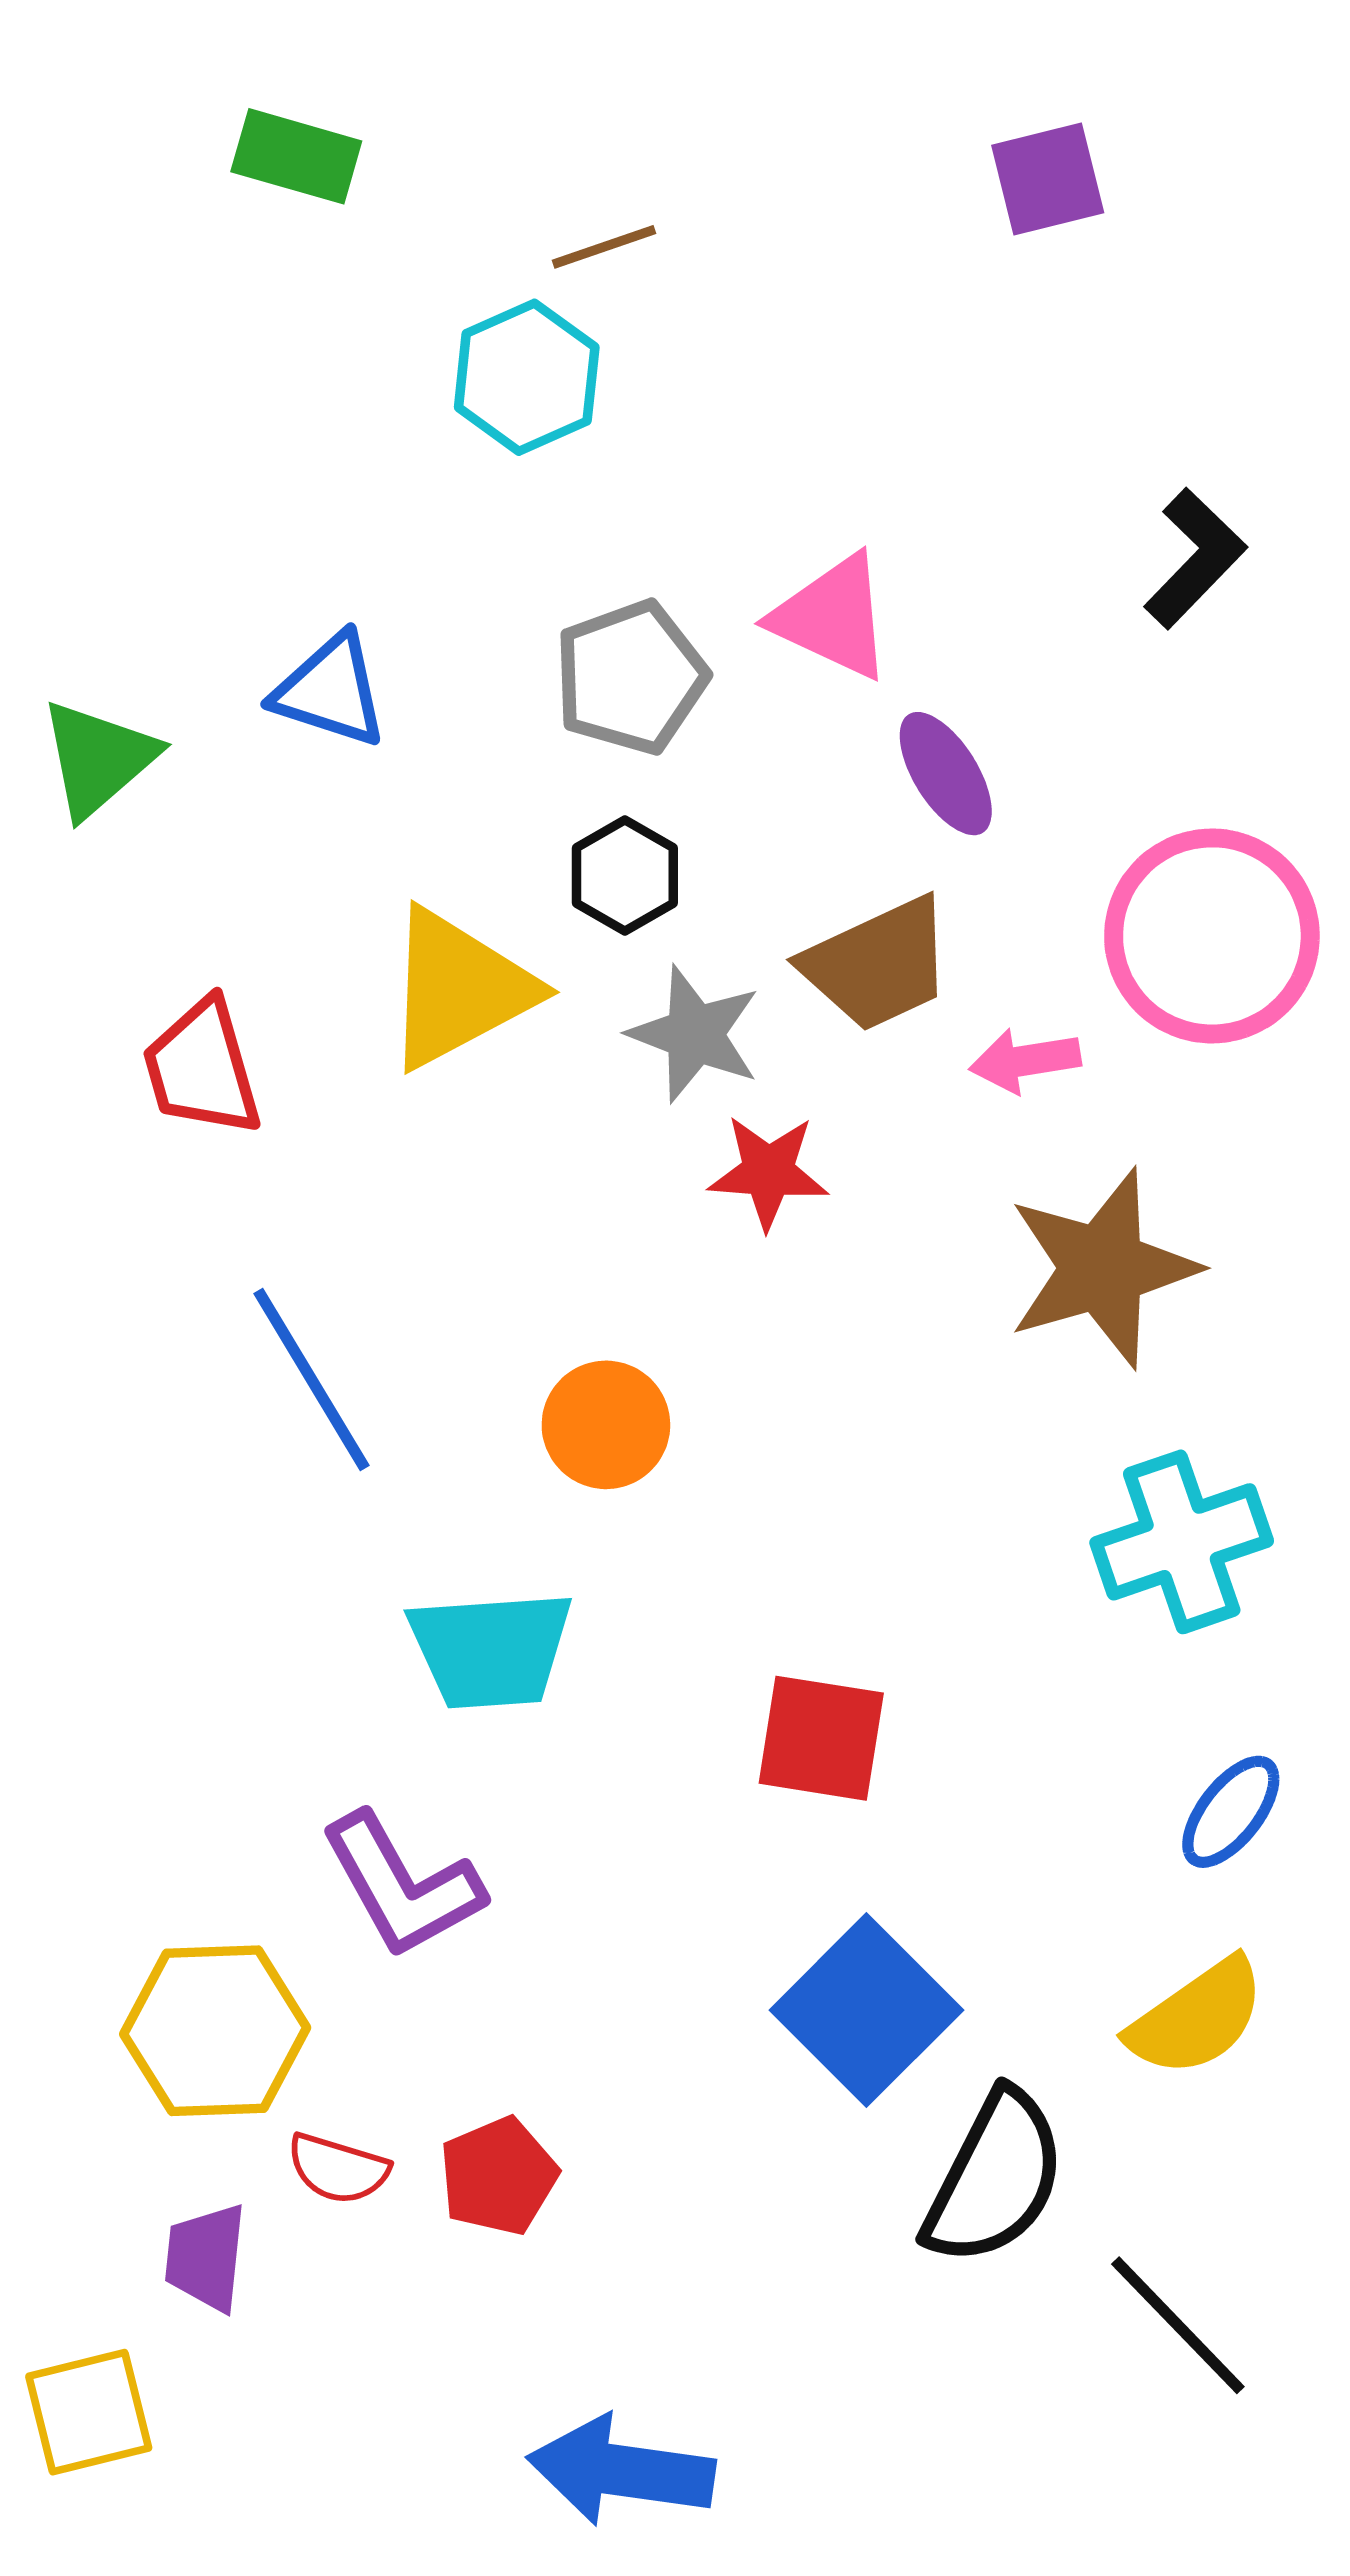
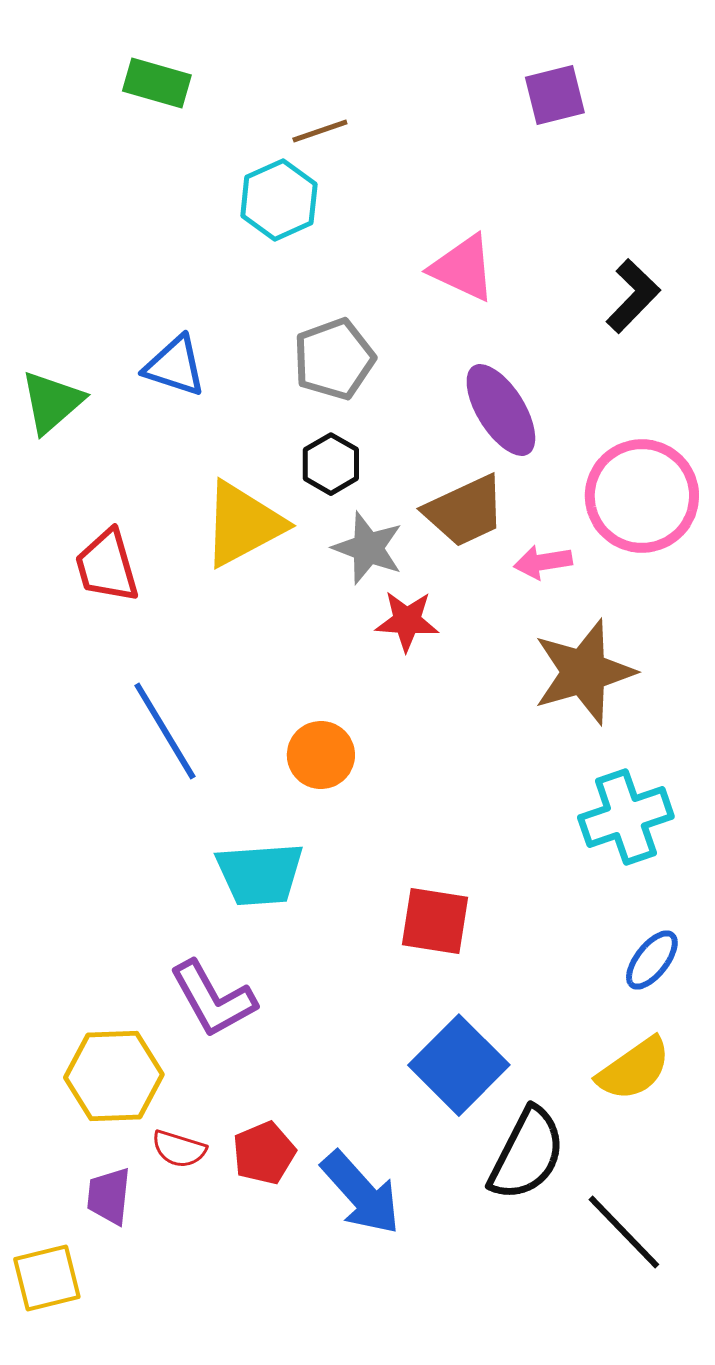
pink triangle: (832, 617) -> (463, 268), moved
purple ellipse: (946, 774) -> (501, 410), size x1.4
blue arrow: (621, 2471) -> (361, 1193), moved, turned -140

